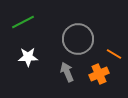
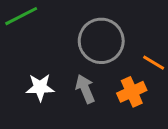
white star: (28, 57) -> (40, 87), moved

